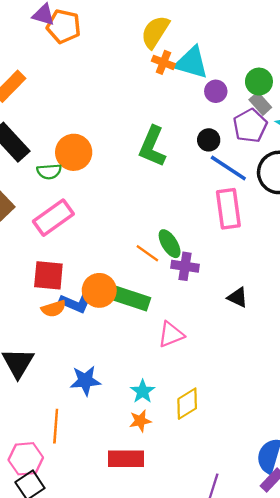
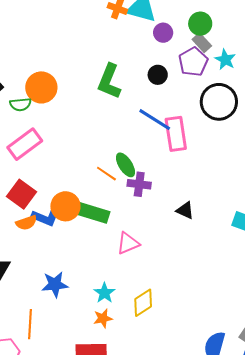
blue line: (228, 168) -> (155, 120), moved
red square: (48, 275) -> (21, 194), turned 32

